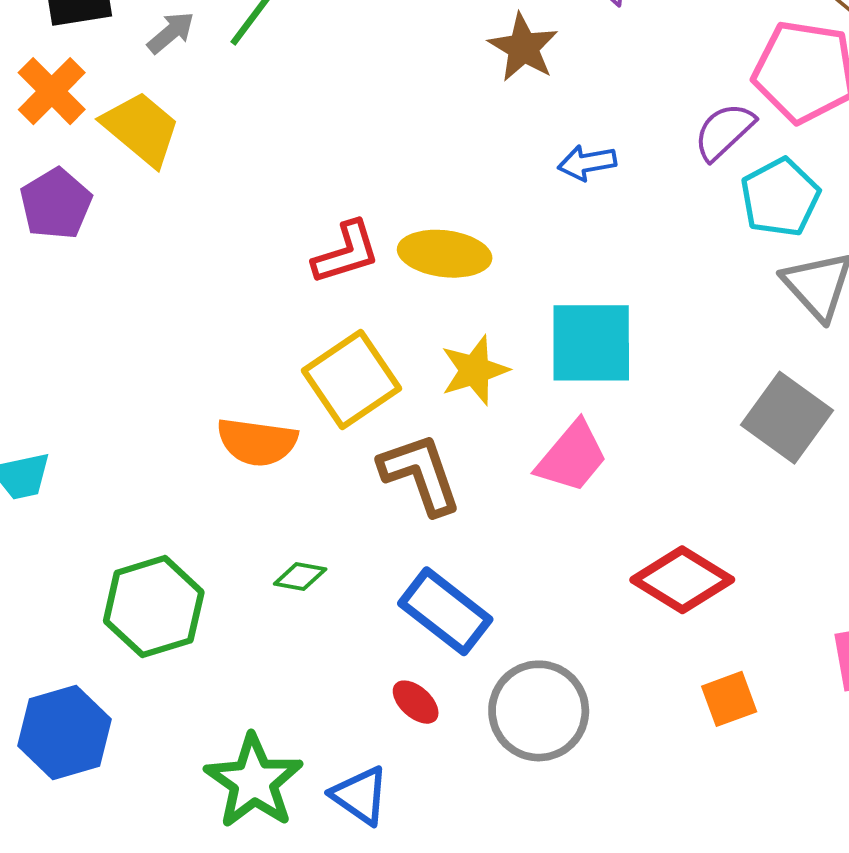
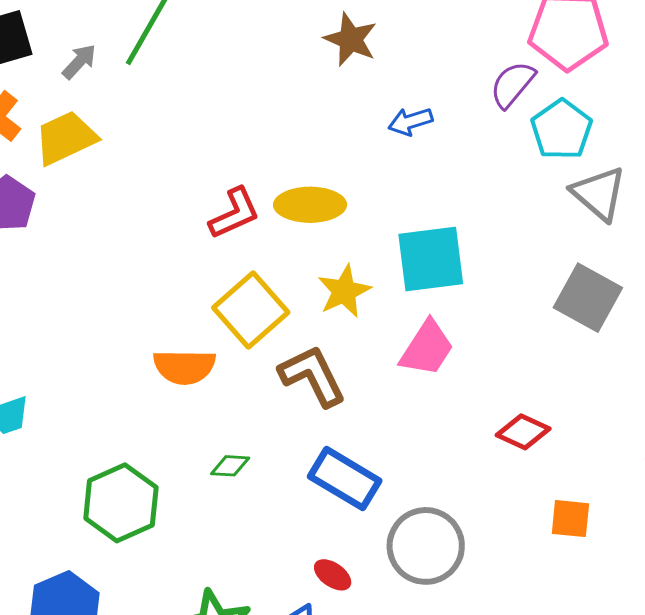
yellow trapezoid: (141, 129) -> (66, 138), turned -58
red diamond: (682, 580) -> (523, 432), size x0.7
orange square: (729, 699) -> (570, 519), turned 33
red ellipse: (416, 702) -> (333, 575), moved

